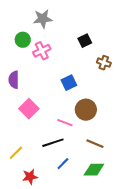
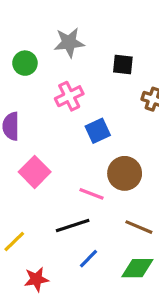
gray star: (43, 19) -> (69, 42), moved
black square: (85, 41) -> (123, 64), turned 32
pink cross: (42, 51) -> (69, 96), moved

